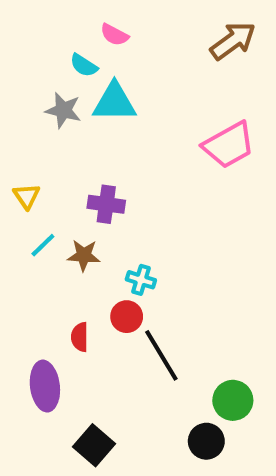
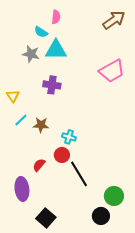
pink semicircle: (114, 35) -> (56, 17), turned -112
purple cross: (106, 204) -> (52, 85), moved
red semicircle: (80, 337) -> (39, 165), turned 40

